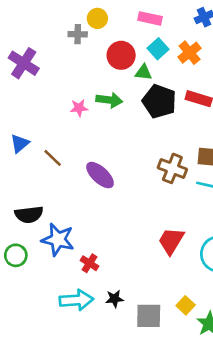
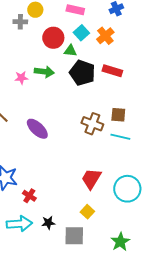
yellow square: (186, 305) -> (87, 212), moved

